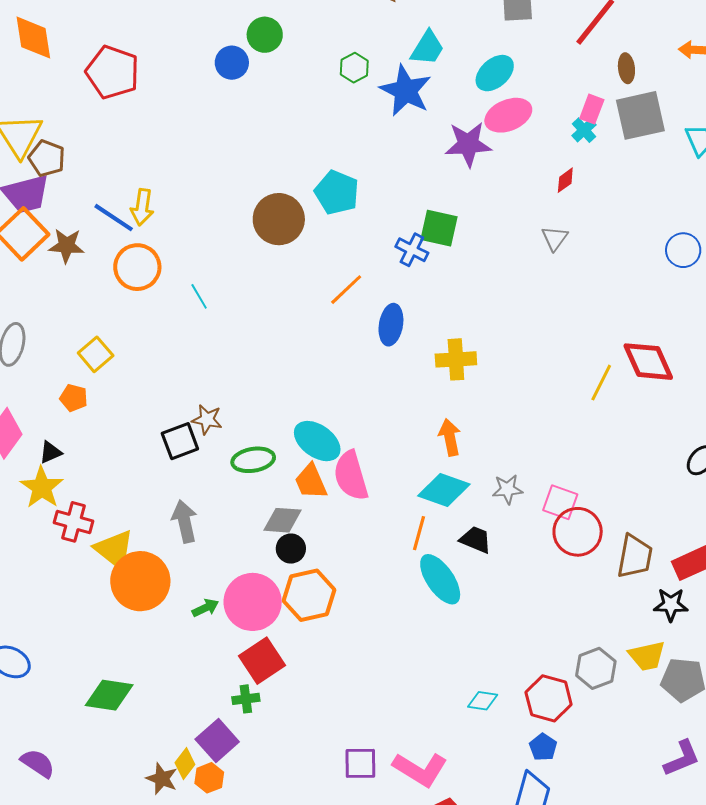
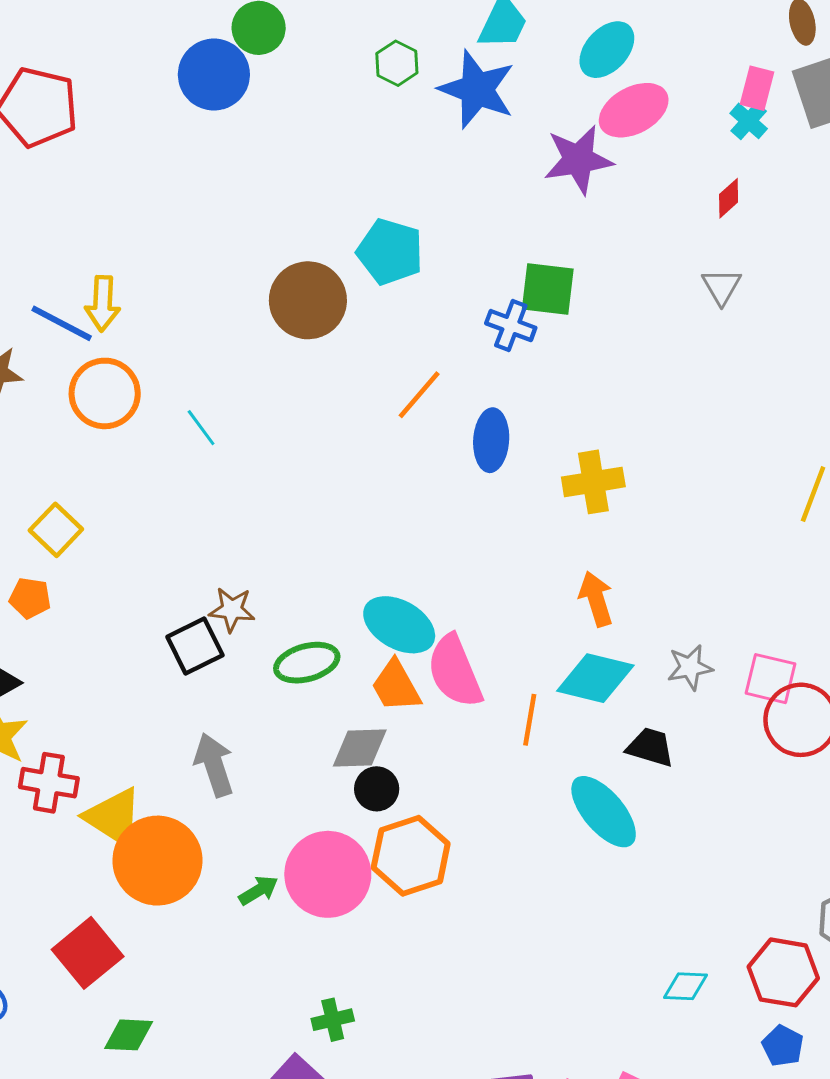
blue circle: (232, 63) -> (214, 75), size x1.4
orange line: (419, 533) -> (530, 720), moved
red square: (262, 661) -> (88, 953), moved
green diamond: (109, 695) -> (129, 1035), size x0.7

